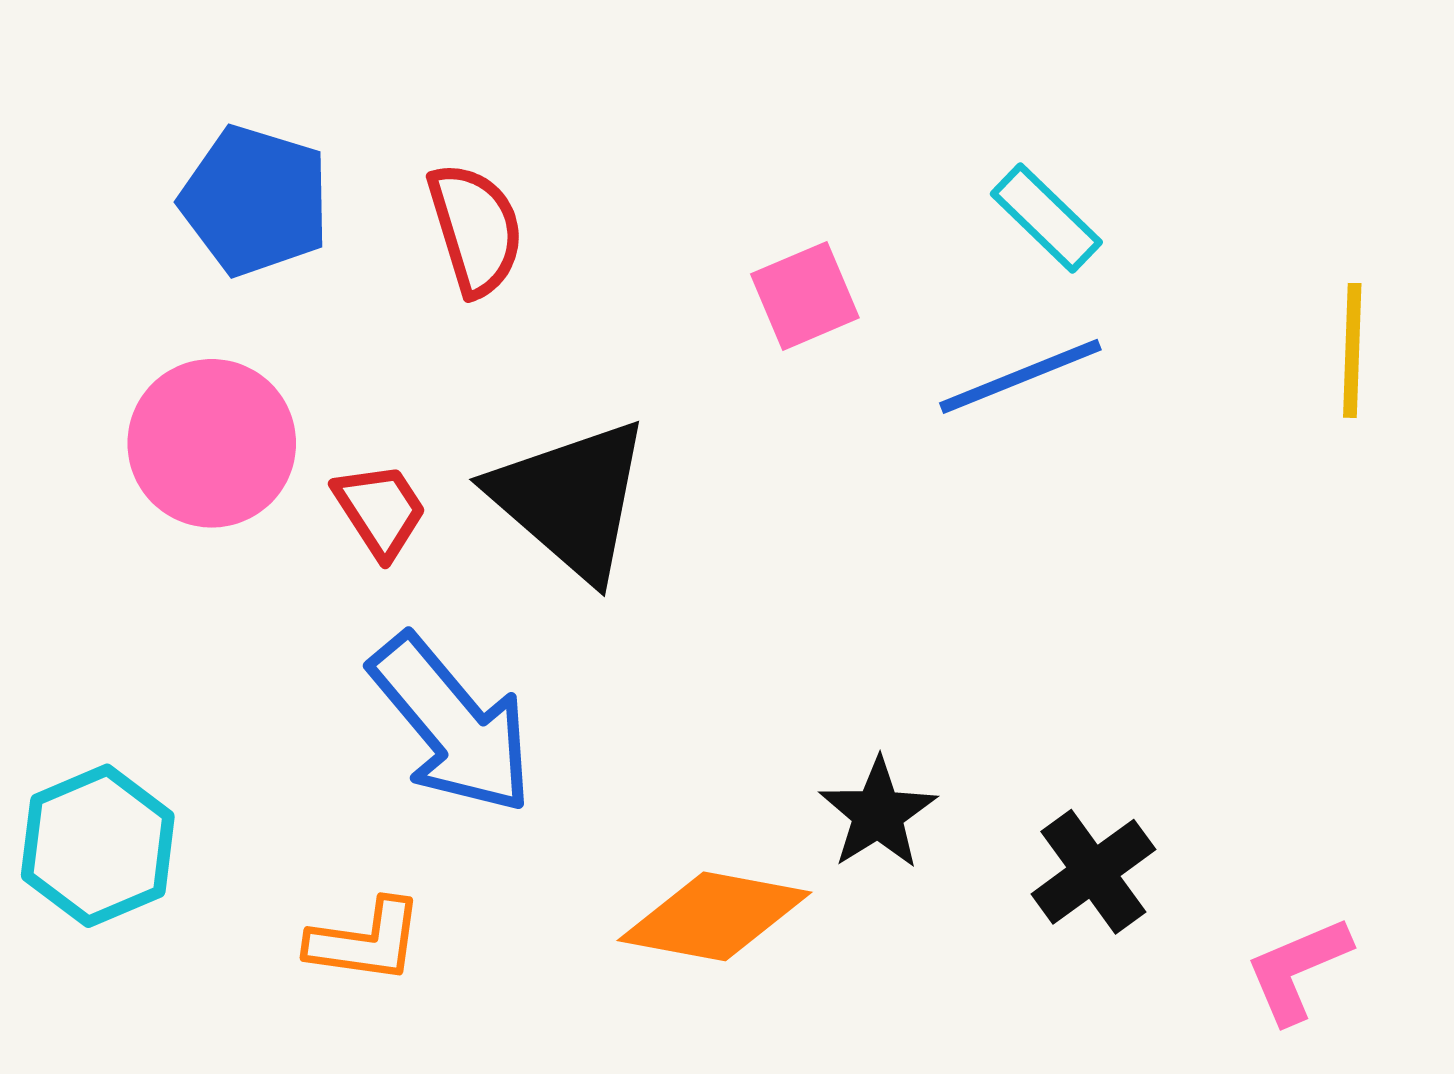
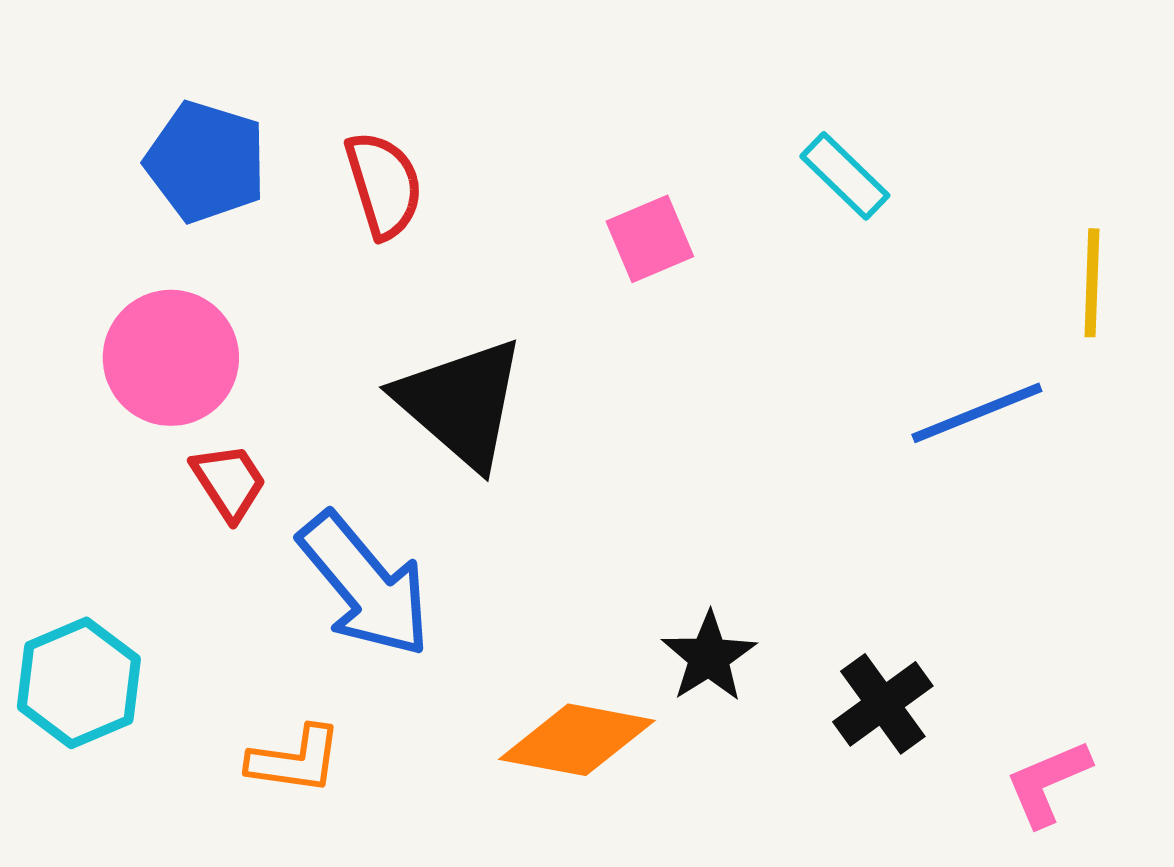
blue line: (1020, 376) -> (977, 413), moved
red trapezoid: (380, 510) -> (229, 482), moved

